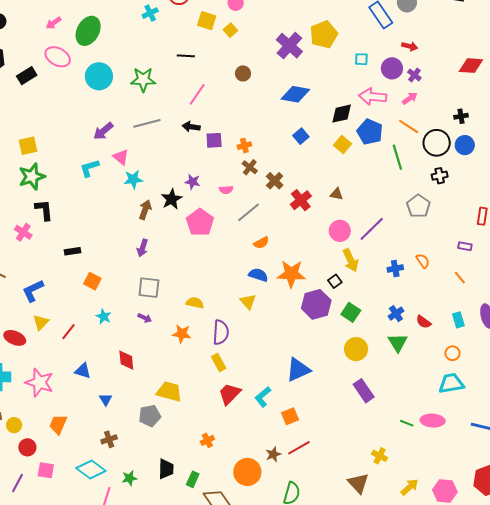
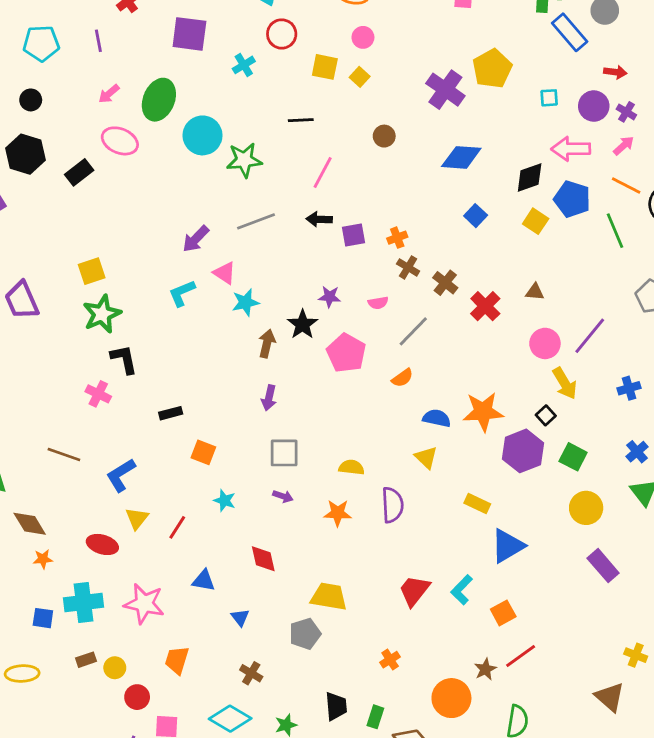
cyan circle: (99, 76) -> (202, 135), moved
orange semicircle: (261, 243) -> (402, 378), moved
yellow rectangle: (219, 363) -> (477, 503), moved, turned -30
brown cross: (109, 439) -> (251, 673), turned -35

